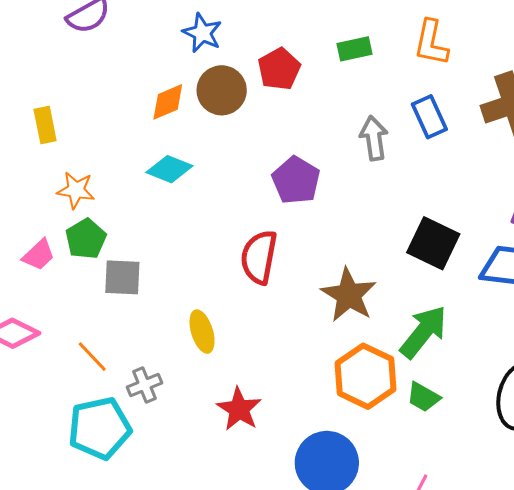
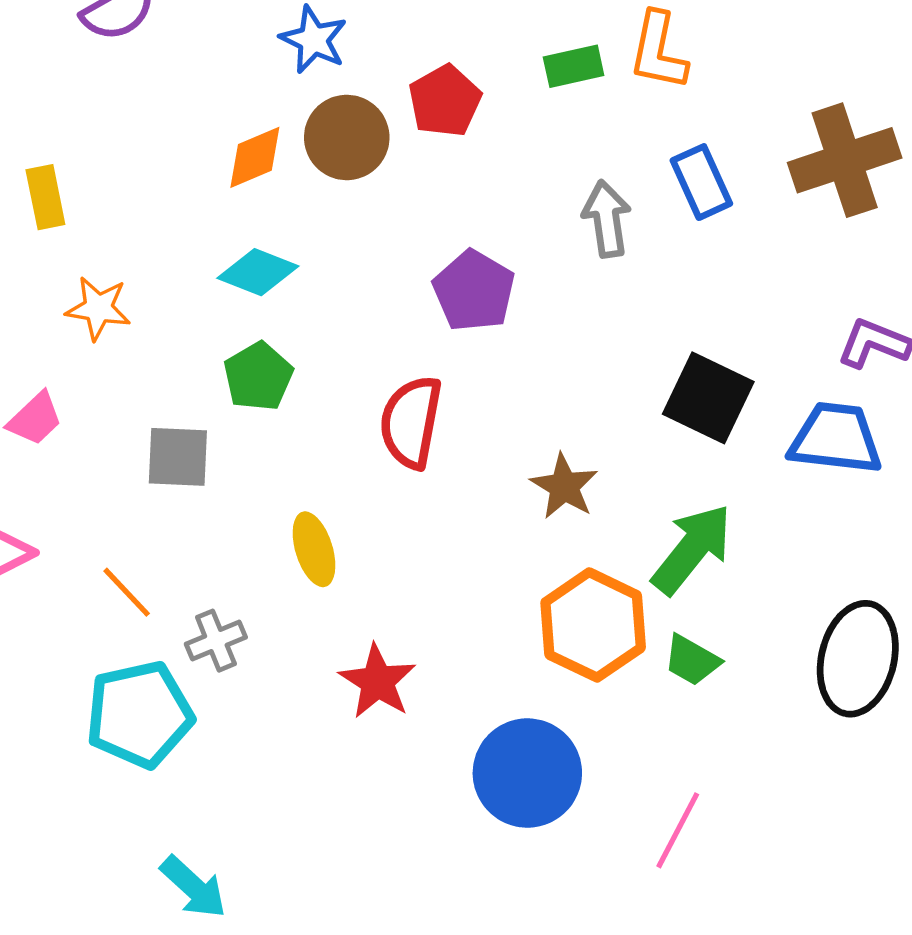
orange L-shape: (431, 43) -> (658, 51), moved
green pentagon: (86, 239) -> (258, 376), moved
brown star: (349, 295) -> (564, 486), size x0.7

